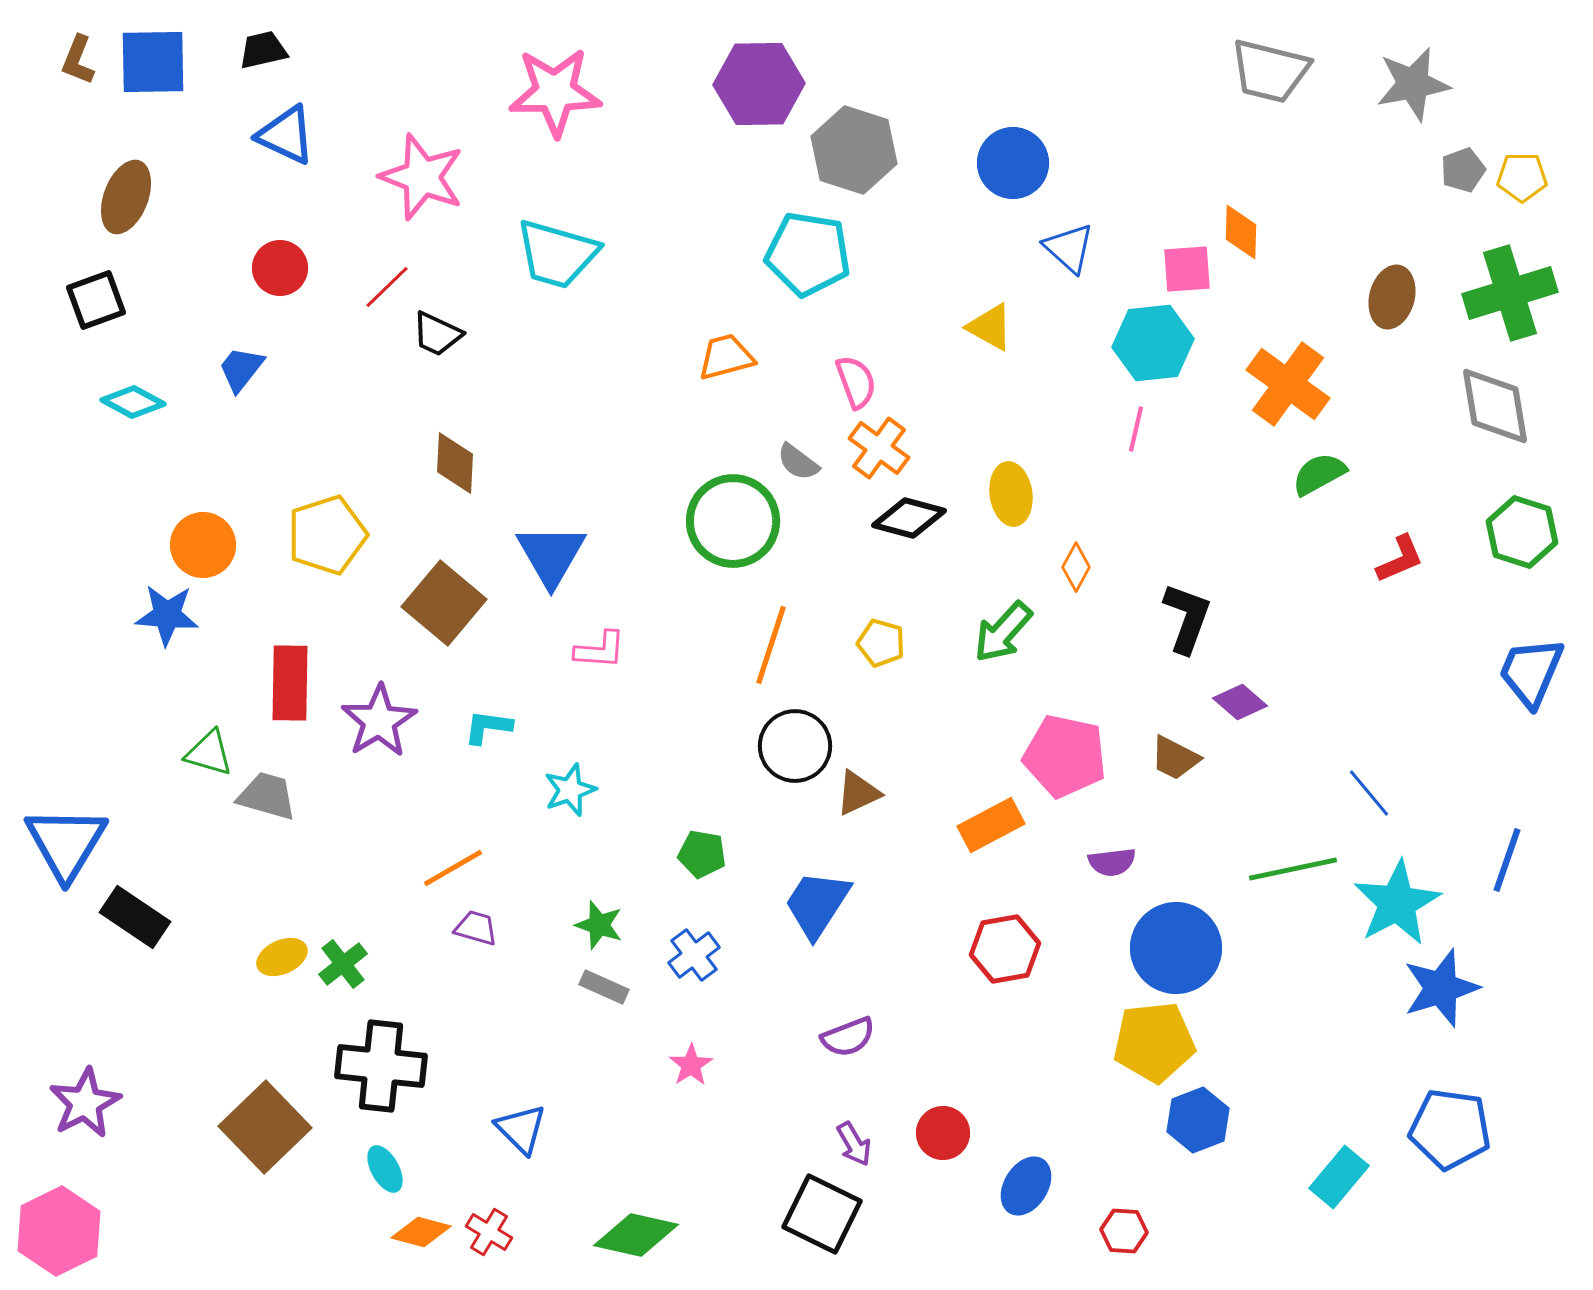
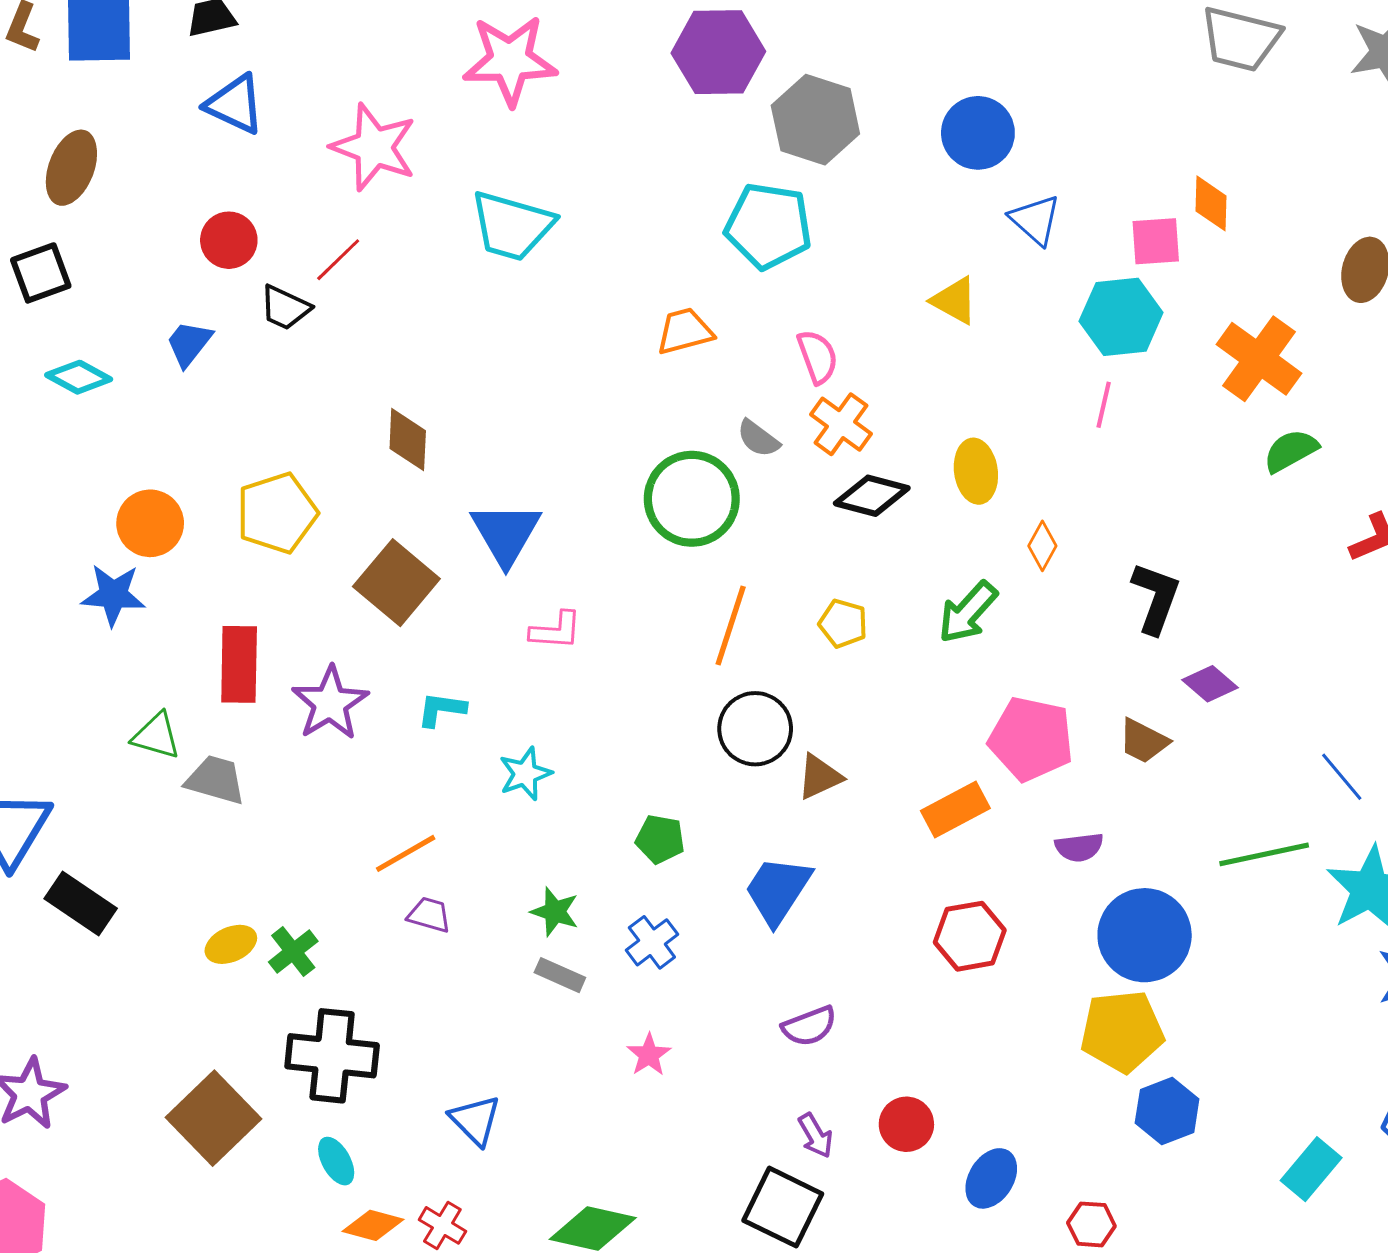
black trapezoid: (437, 334) -> (285, 308), moved

